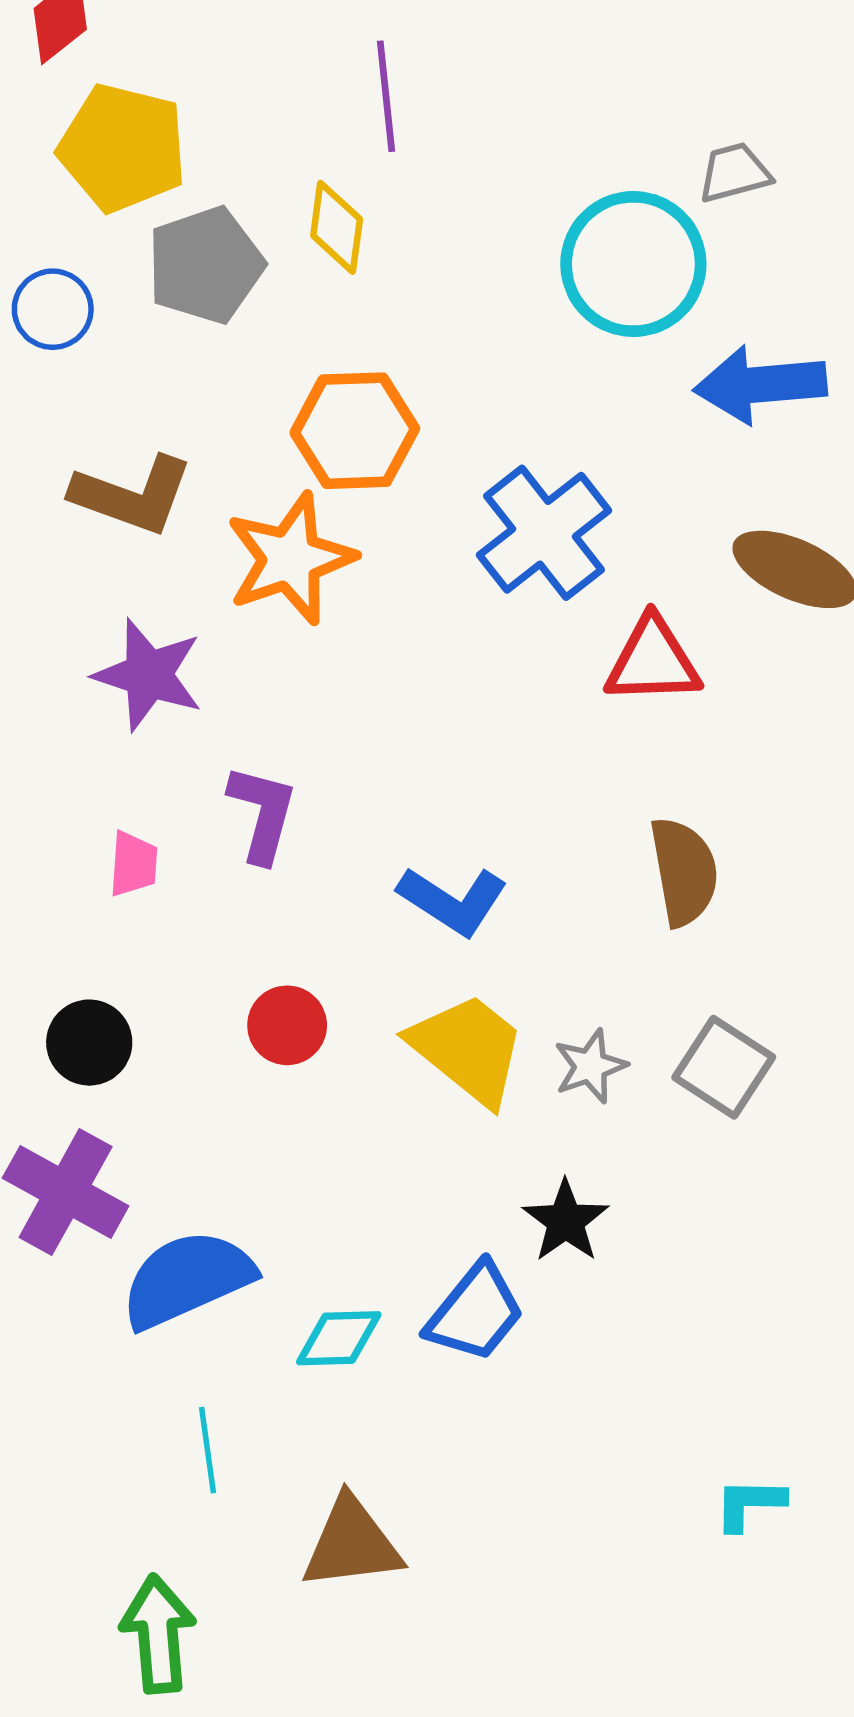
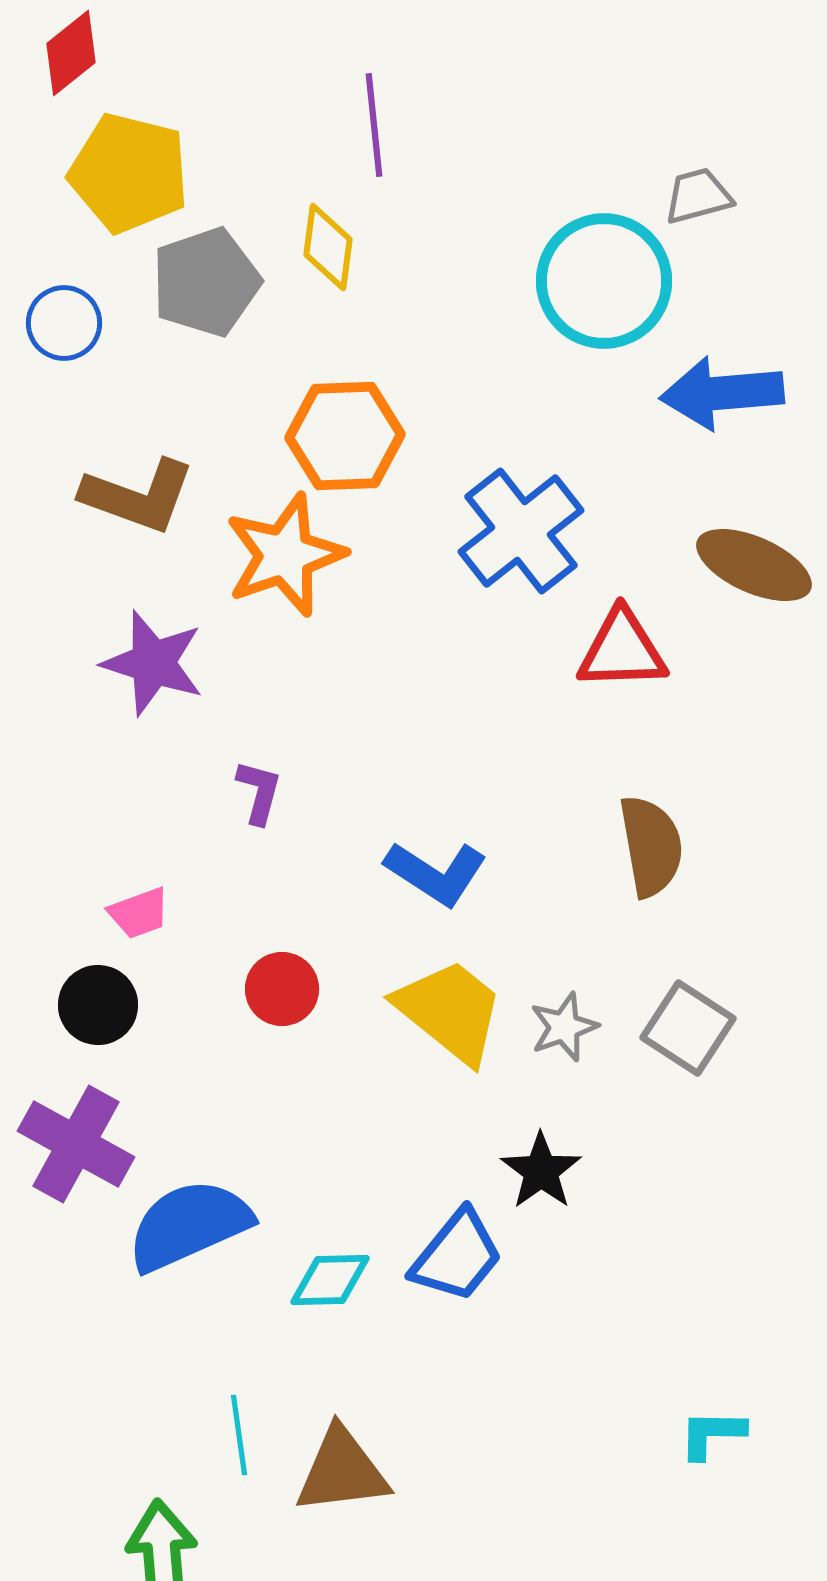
purple L-shape: (262, 813) -> (259, 792), size x0.7
pink trapezoid: (133, 864) -> (139, 913), moved, turned 66
cyan line: (208, 1450) -> (239, 1435), moved

